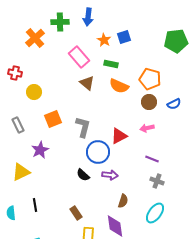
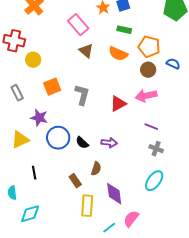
green rectangle: (111, 64) -> (124, 30), moved
red cross: (15, 73) -> (14, 41), size x1.5
blue semicircle: (174, 104) -> (173, 64), moved, turned -128
pink arrow: (147, 128) -> (146, 96), size x1.5
purple star: (40, 150) -> (39, 118), turned -30
blue circle: (98, 152) -> (58, 138), moved
brown semicircle: (123, 201) -> (96, 169), moved
cyan semicircle: (11, 213) -> (12, 193), moved

